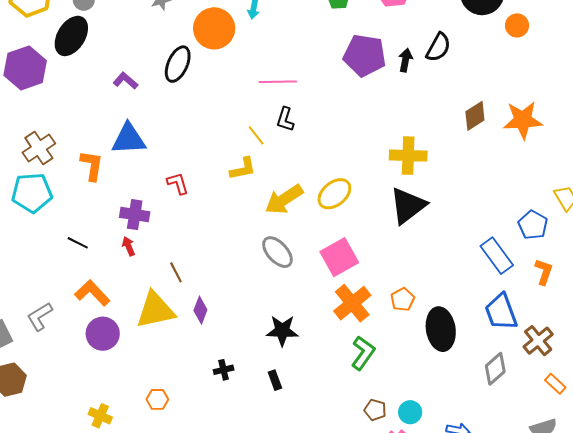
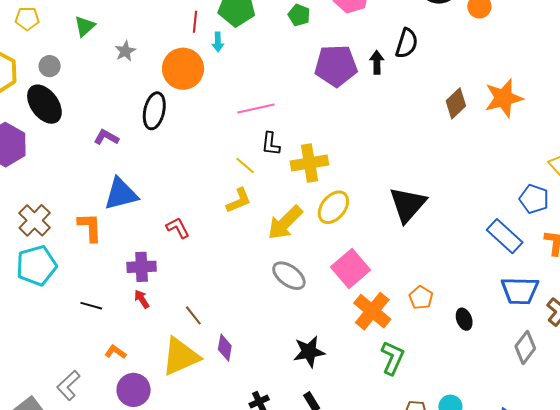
black ellipse: (71, 36) -> (44, 104), turned -57
yellow cross: (408, 156) -> (309, 163), moved
orange L-shape: (92, 293) -> (115, 352), size x0.6
blue trapezoid: (501, 312) -> (520, 291), turned -57
black ellipse: (441, 329) -> (464, 319), size x0.5

